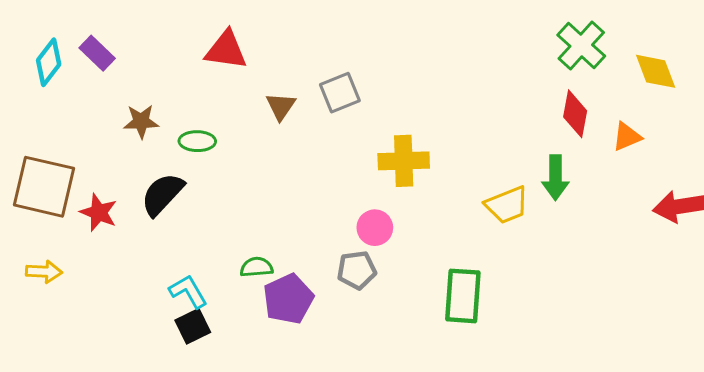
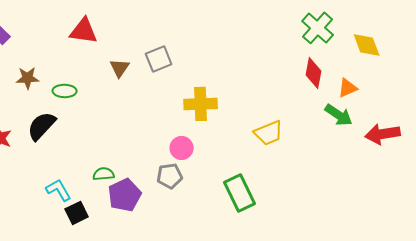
green arrow: (555, 178) -> (339, 115), moved, turned -56
green rectangle: (463, 296) -> (240, 193), turned -30
black square: (193, 326) -> (77, 213), moved

